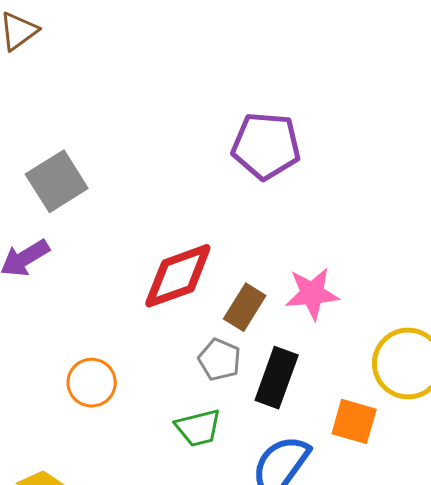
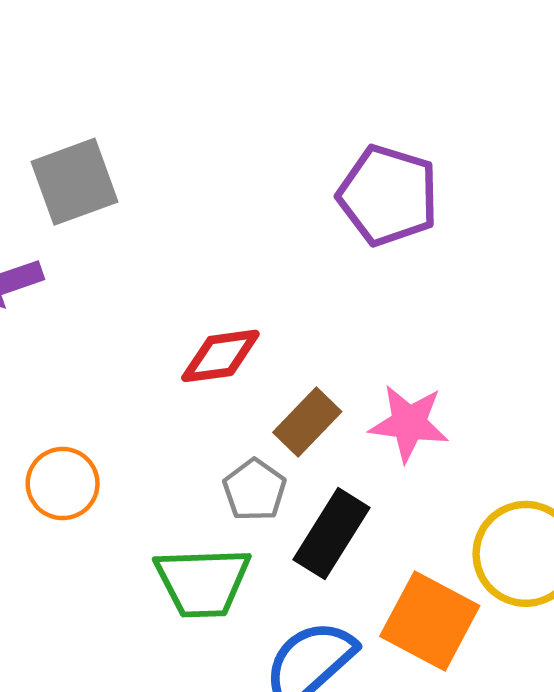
red diamond: (178, 276) -> (220, 356), size x0.7
orange square: (354, 421) -> (430, 621), size x1.4
green trapezoid: (198, 428) -> (203, 582), size x1.4

